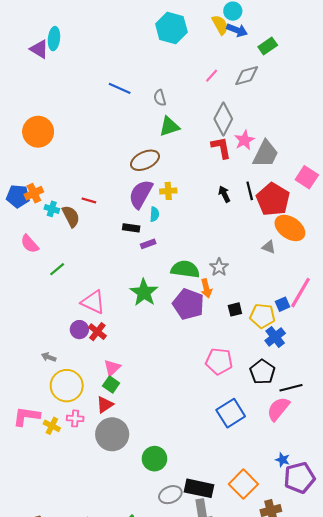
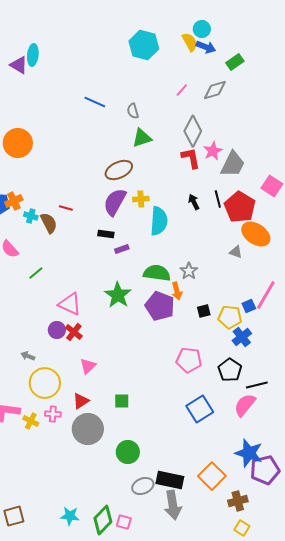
cyan semicircle: (154, 214) -> (159, 221), moved, size x2.0
green square: (111, 385) -> (122, 401), moved, turned -35
blue star: (283, 460) -> (249, 453), size x2.0

